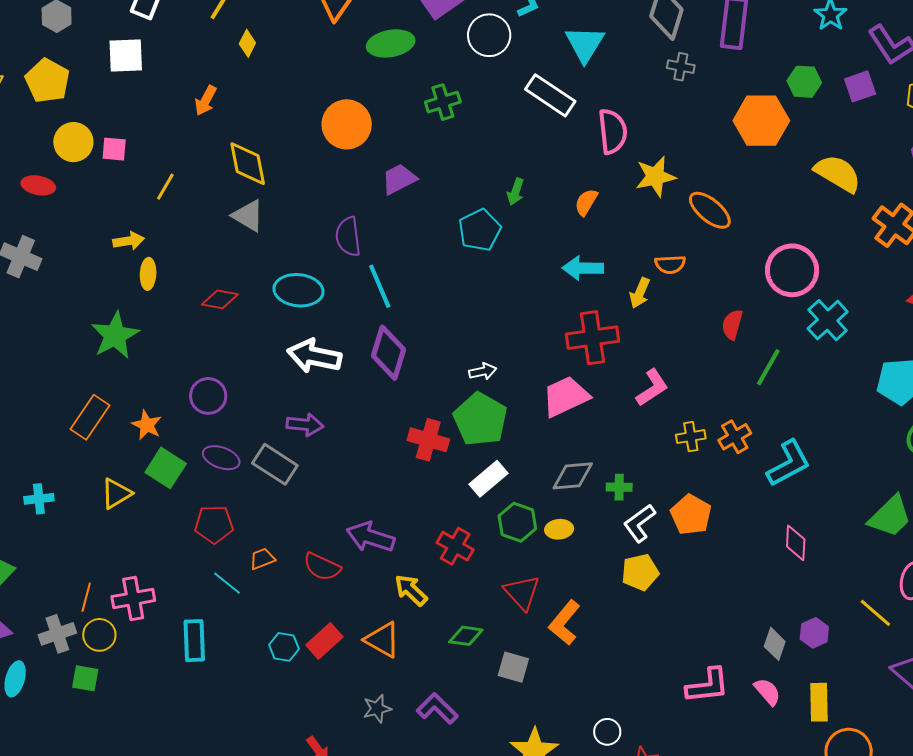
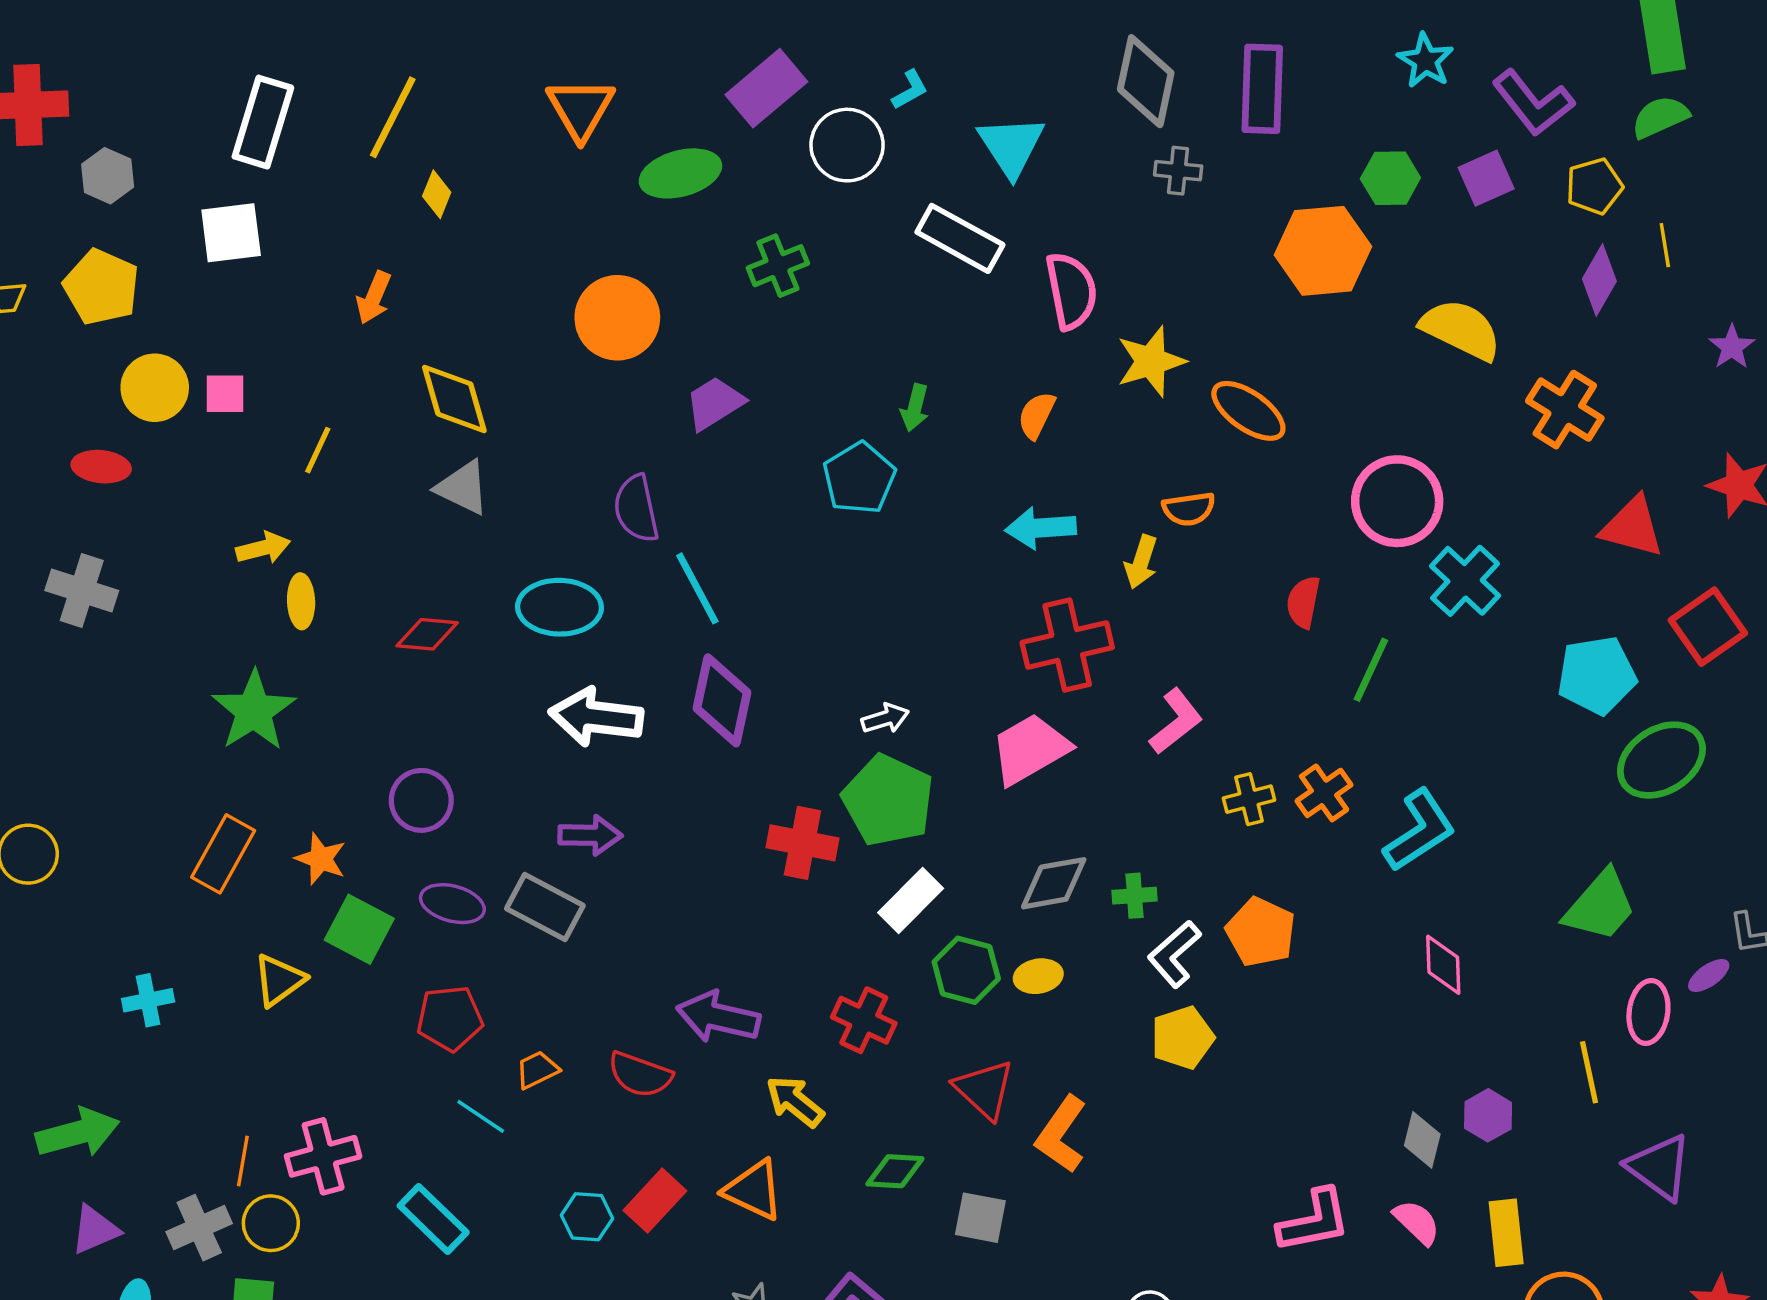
yellow line: (875, 613) -> (1589, 1072), turned 42
cyan rectangle: (194, 641) -> (433, 1219), turned -39

